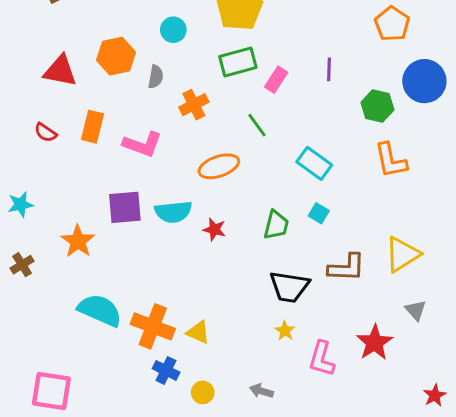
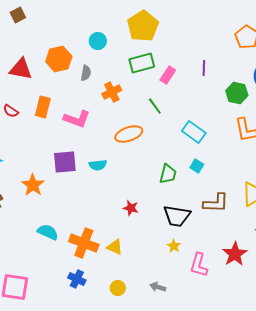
cyan semicircle: (173, 212) -> (98, 165), size x0.7
red star: (214, 229) -> (131, 208), moved
cyan semicircle: (100, 310) -> (48, 232), size x0.7
blue cross: (166, 370) -> (77, 279), moved

